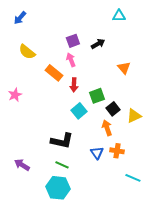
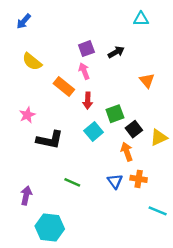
pink star: (15, 95) -> (27, 115), moved
black L-shape: (62, 141) -> (50, 140), moved
purple arrow: (22, 165) -> (26, 195), turned 70
green line: (62, 165) -> (72, 182), moved
cyan hexagon: (58, 188) -> (50, 227), moved

